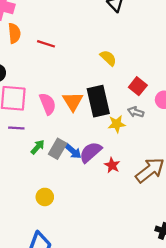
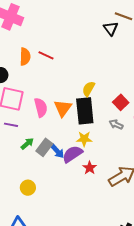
orange semicircle: (14, 33) -> (25, 57), moved
yellow semicircle: (108, 58) -> (89, 89), moved, turned -112
yellow star: (117, 124) -> (84, 139), moved

